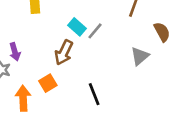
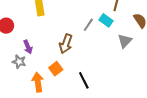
cyan rectangle: (77, 27) -> (106, 20), moved
black line: (94, 94) -> (84, 80), moved

